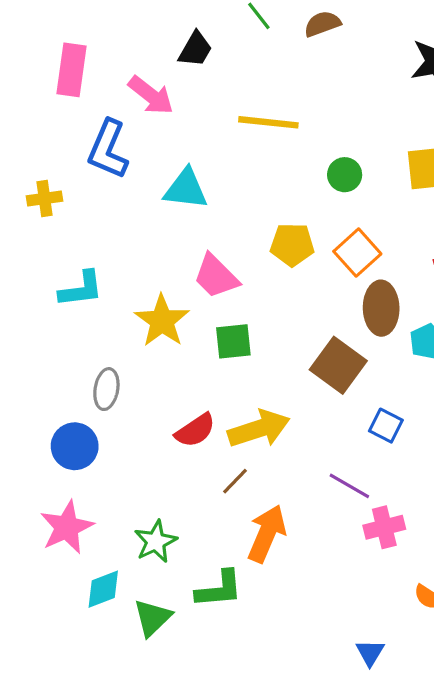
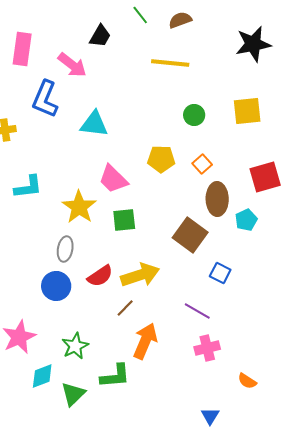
yellow line: (268, 122) -> (170, 63), moved
orange square: (357, 253) -> (202, 164), size x0.7
gray ellipse: (106, 389) -> (65, 249), moved
blue circle: (75, 446) -> (56, 286), moved
pink cross: (384, 527) -> (207, 348), moved

